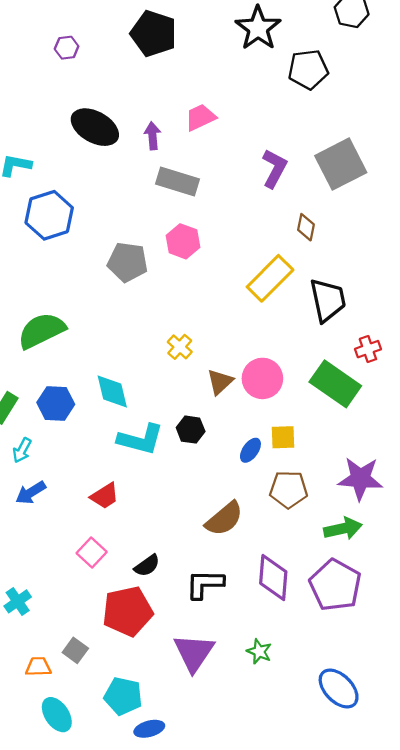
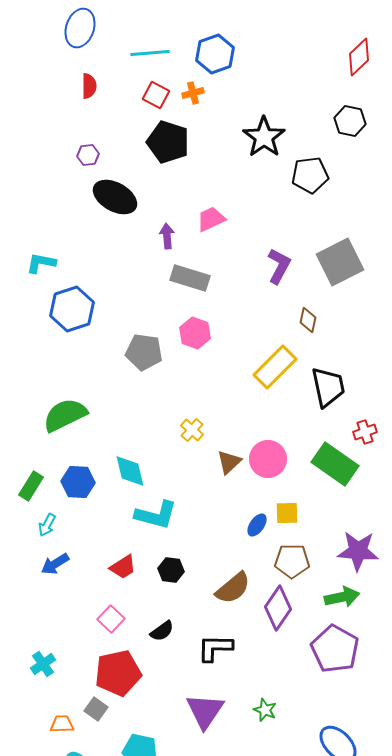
black ellipse: (95, 127) -> (115, 197), moved
black hexagon: (191, 430) -> (171, 570), moved
purple diamond: (273, 578) -> (278, 608), moved, turned 30
red pentagon: (128, 611) -> (118, 673), moved

